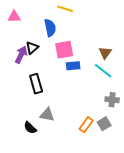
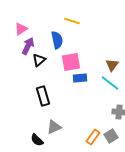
pink triangle: (14, 17) -> (21, 29), turned -32
purple arrow: (21, 55) -> (28, 46), moved
gray triangle: (47, 115) -> (54, 127), turned -35

